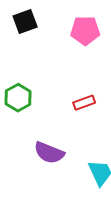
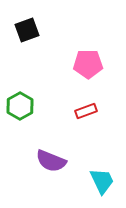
pink pentagon: (85, 31) -> (88, 64), moved

